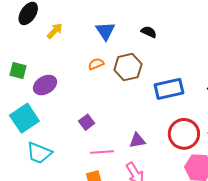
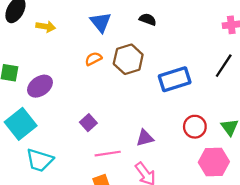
yellow arrow: (55, 31) -> (46, 27), turned 60
red circle: (184, 134) -> (195, 127), size x0.7

